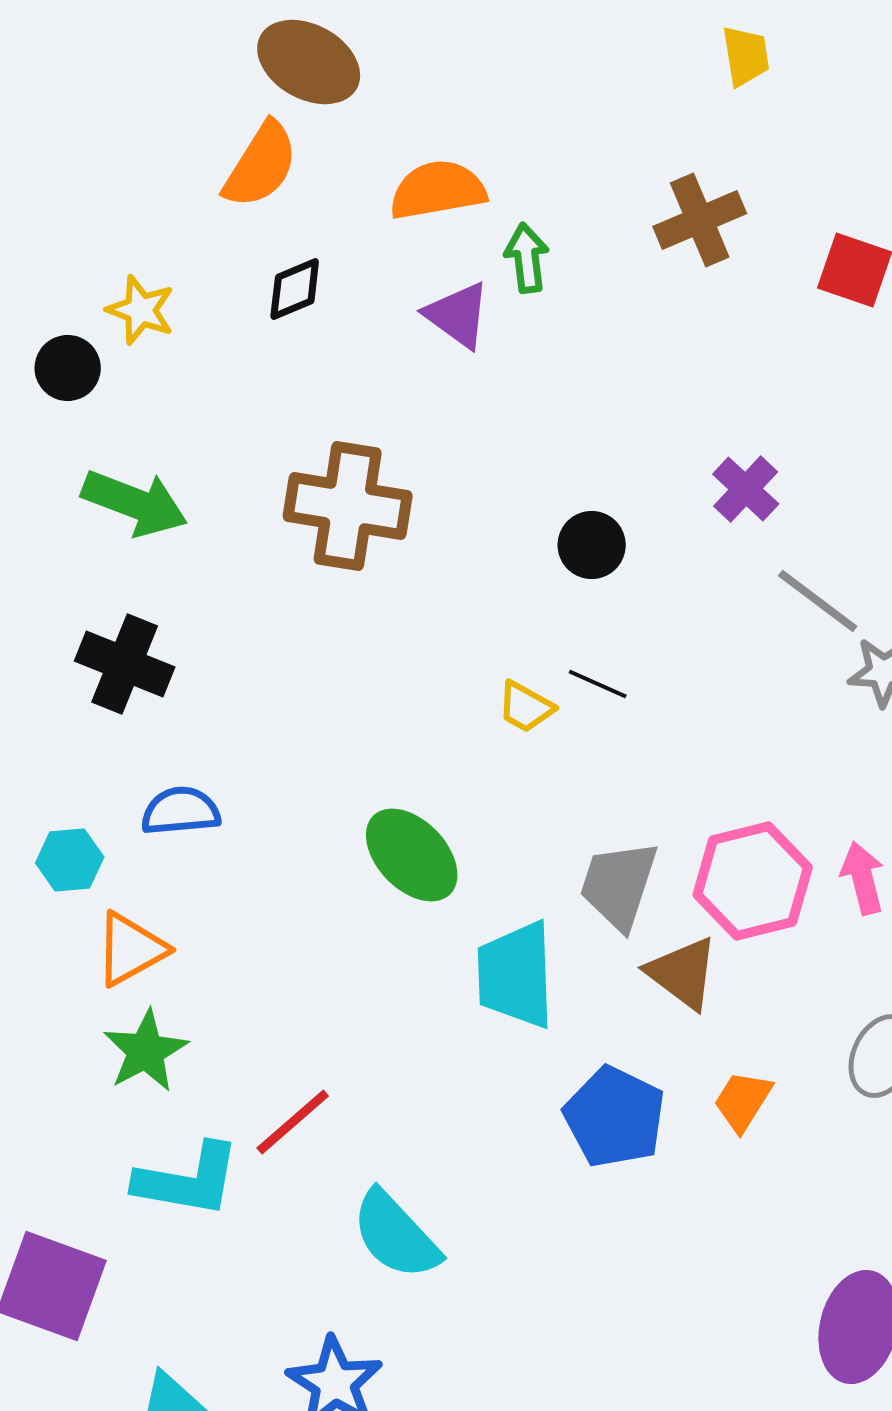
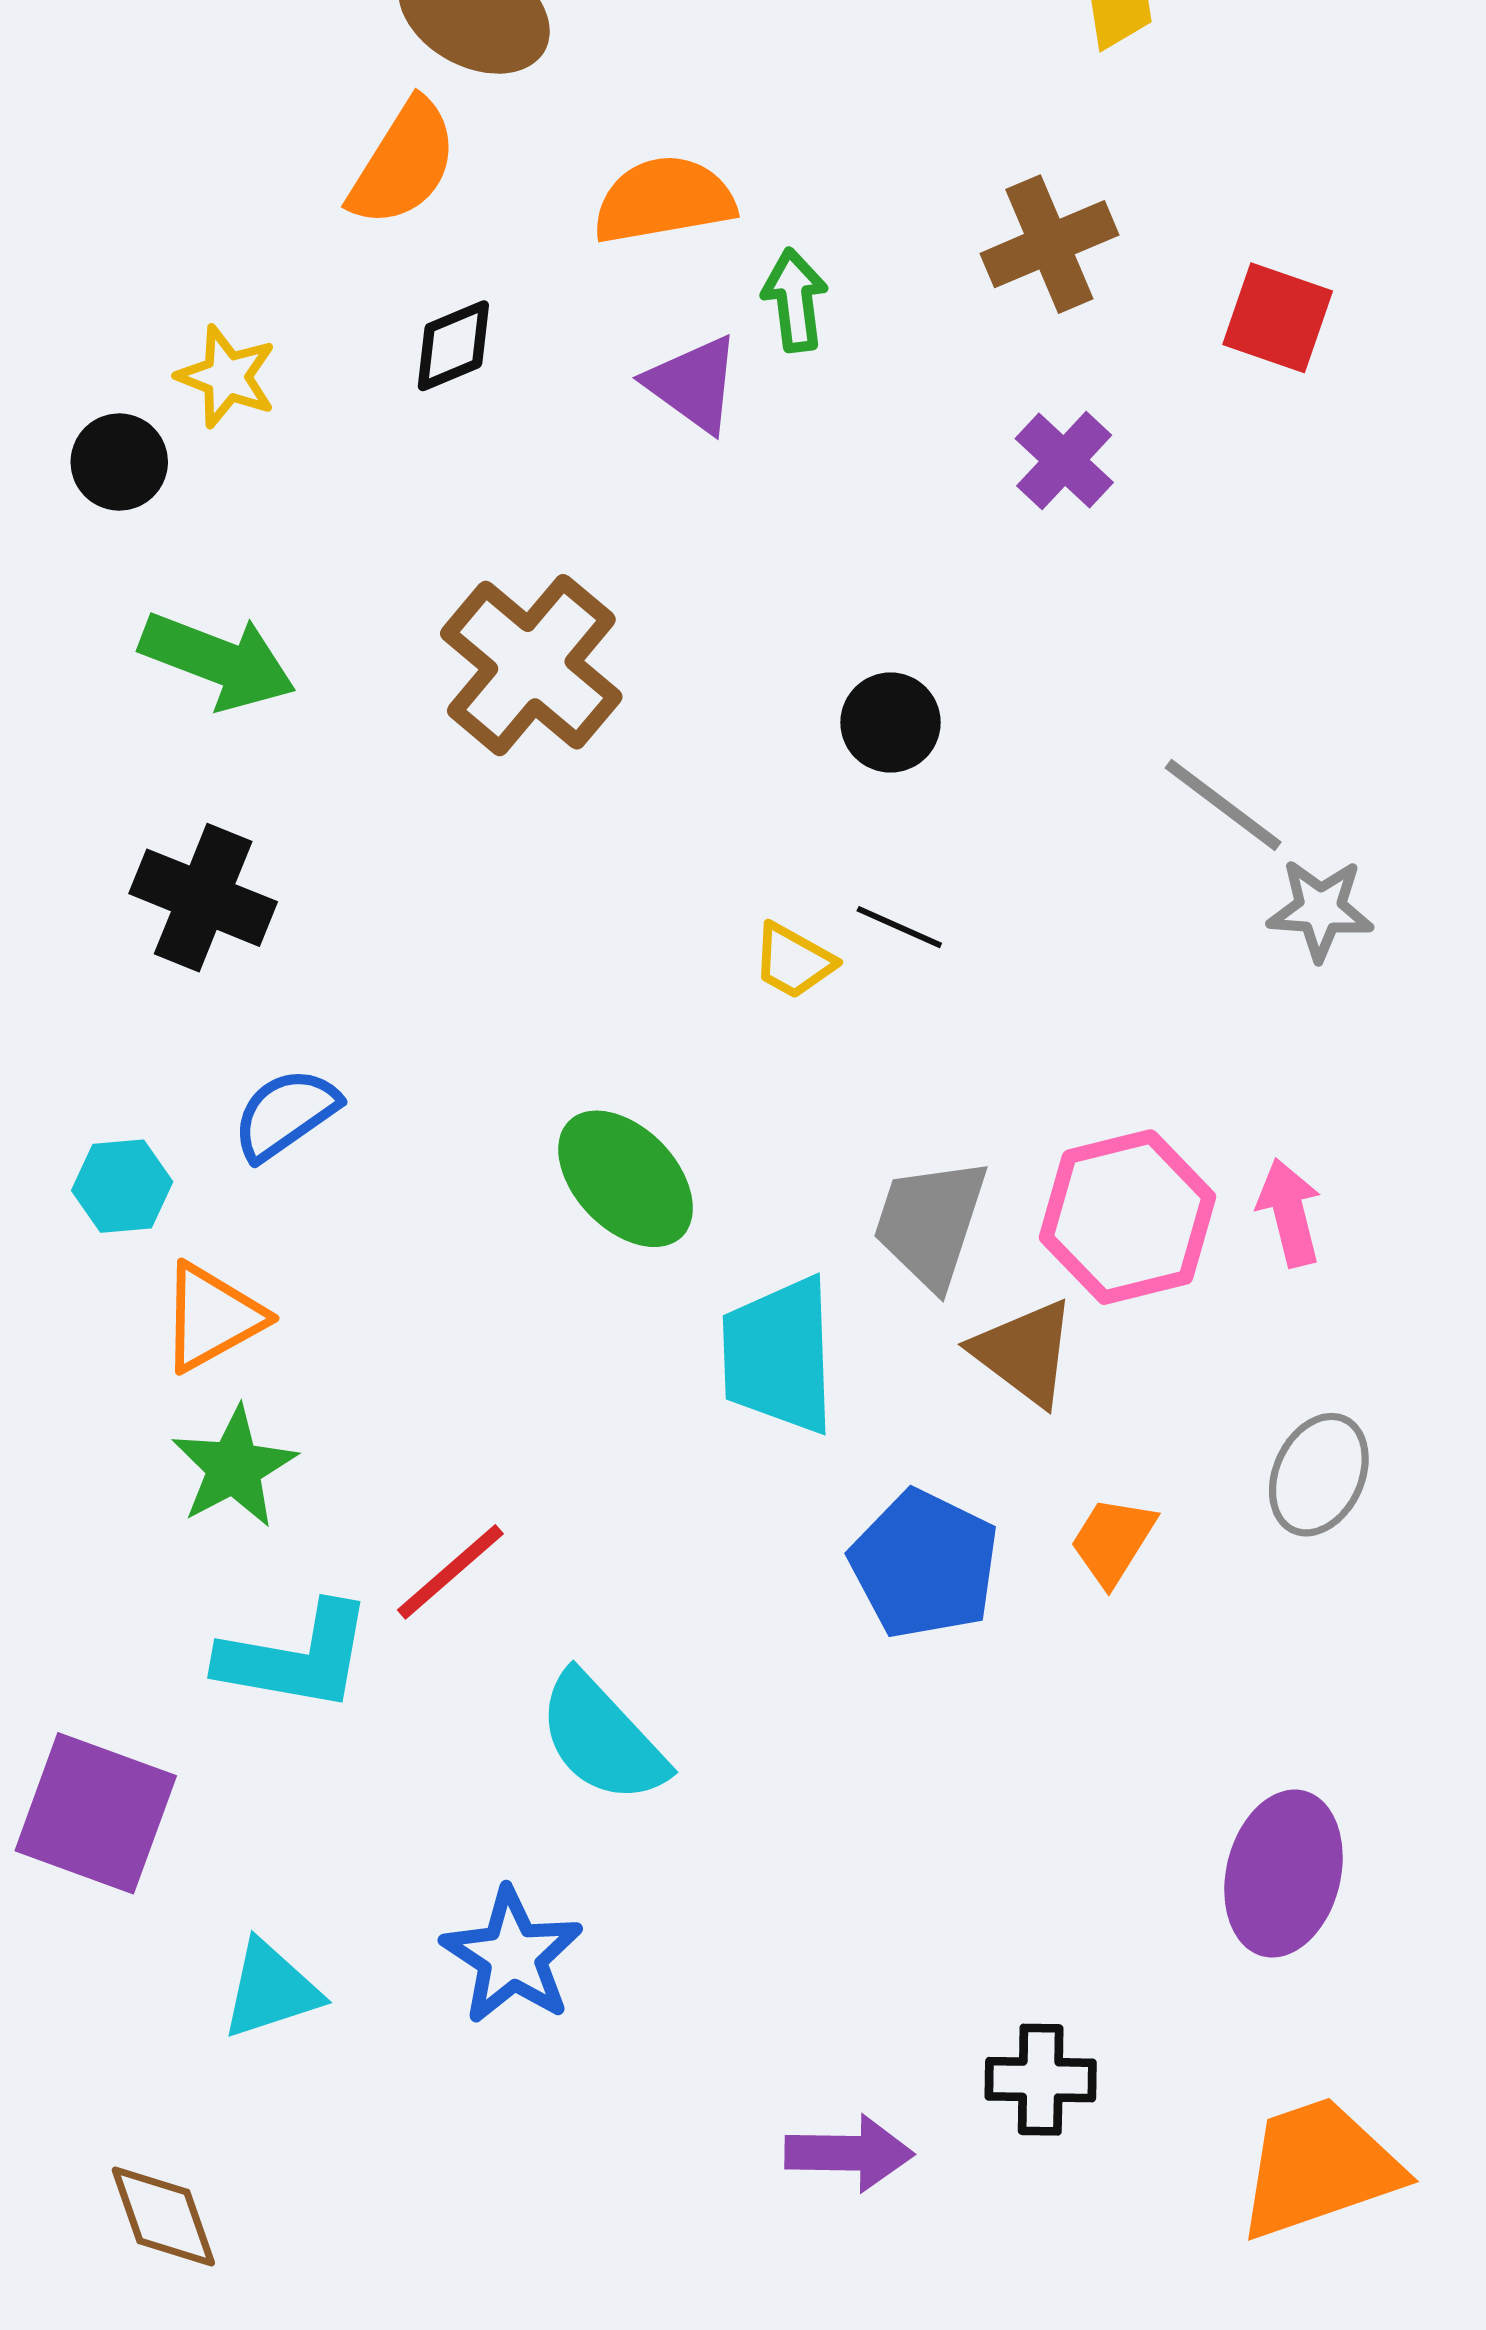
purple cross: (746, 489) -> (1064, 461), moved
brown cross: (348, 506) -> (531, 665), turned 31
blue semicircle: (181, 811) -> (286, 1114), turned -30

